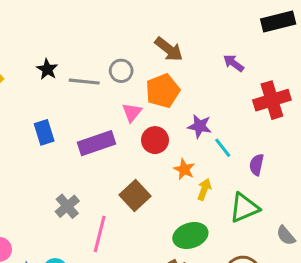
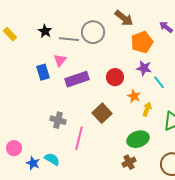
gray circle: (121, 71) -> (93, 32), size x1.5
orange pentagon: (163, 91) -> (142, 42), moved
pink triangle: (132, 112) -> (60, 60), moved
gray cross: (67, 206) -> (58, 120), turned -35

